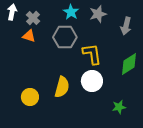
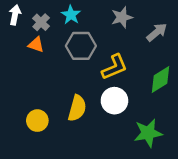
cyan star: (71, 12) -> (71, 15), moved
gray arrow: (126, 26) -> (157, 32), turned -144
yellow L-shape: (92, 54) -> (114, 67), turned 75
green star: (119, 107) -> (148, 133), size x1.6

